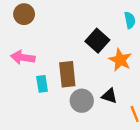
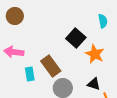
brown rectangle: (67, 74) -> (51, 66), turned -30
black triangle: (109, 96) -> (94, 84), moved

